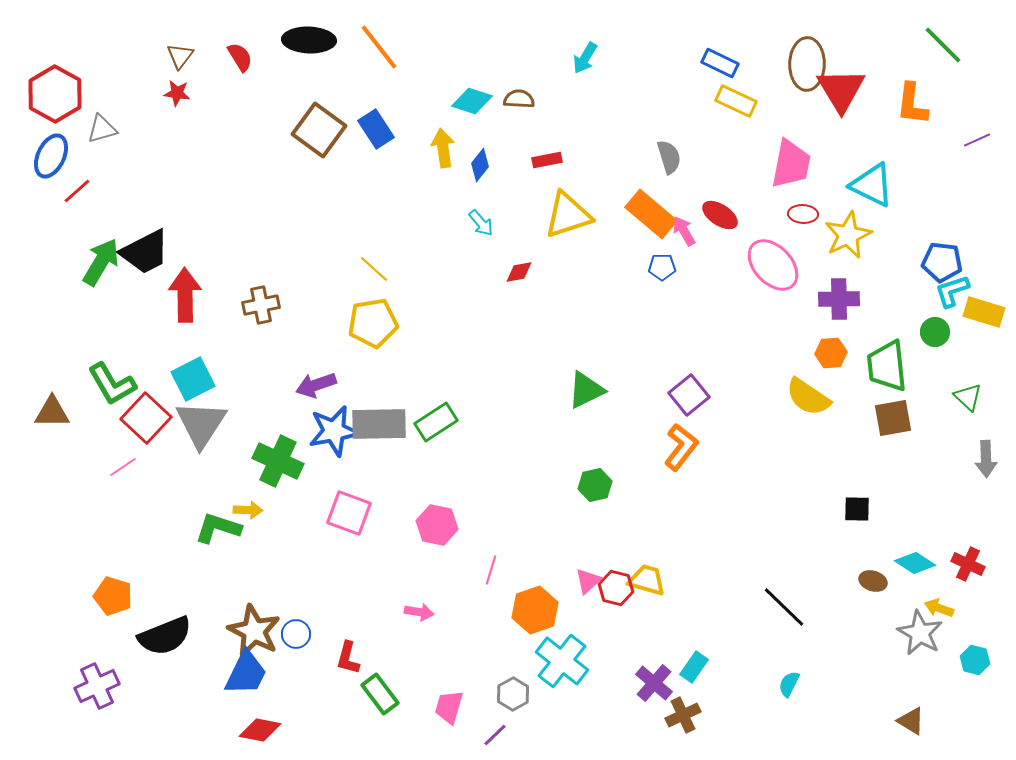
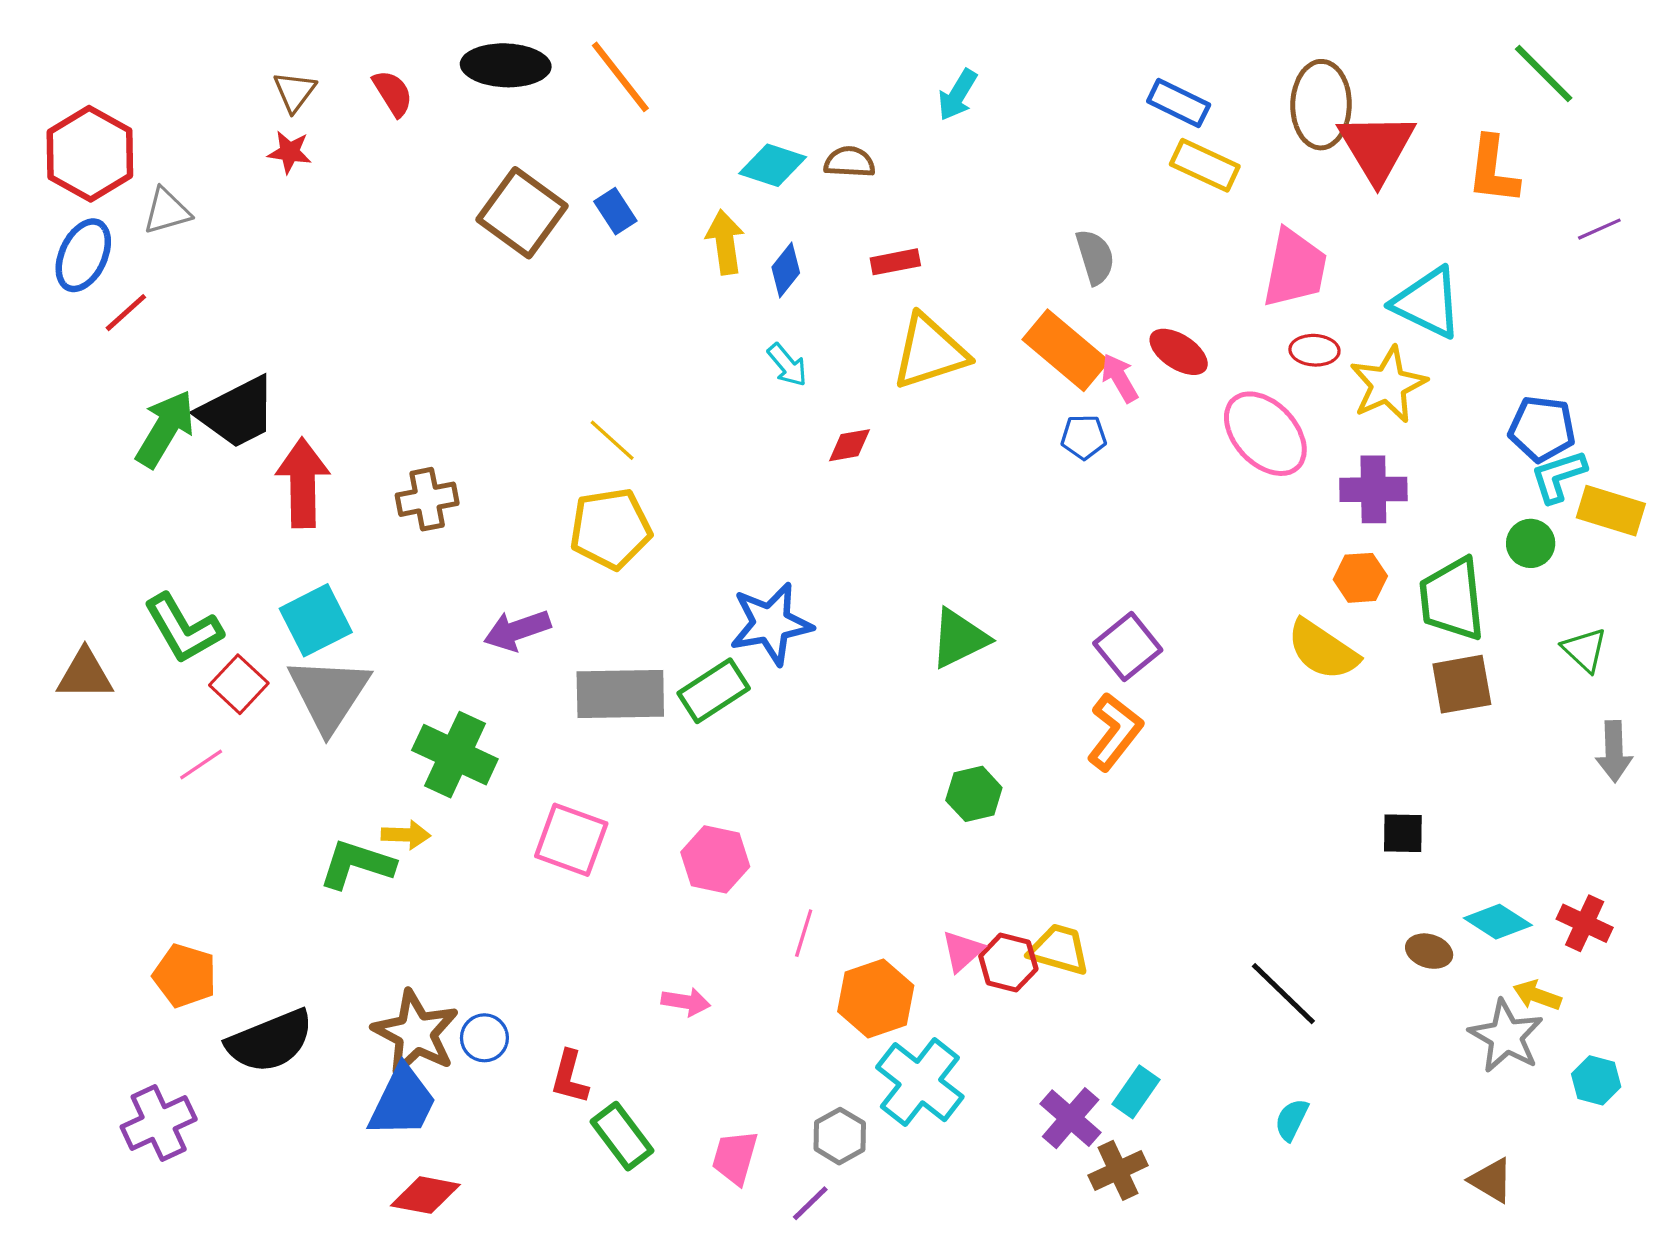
blue rectangle: (376, 129) -> (615, 211), size x0.7
red square: (146, 418) -> (239, 684), size x0.7
blue star: (334, 431) -> (771, 624), moved

